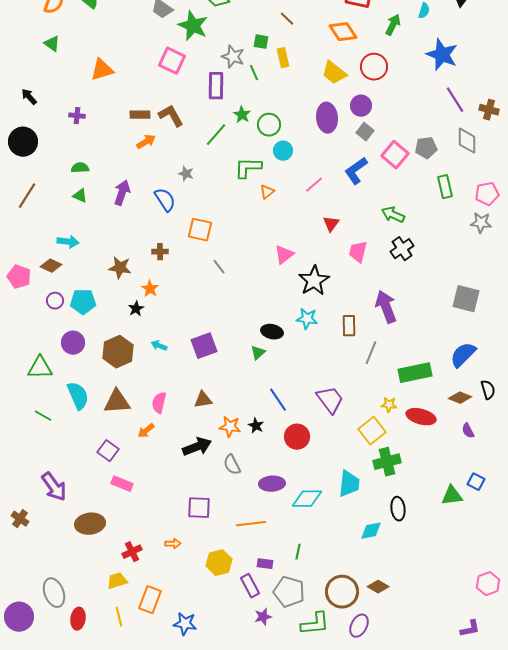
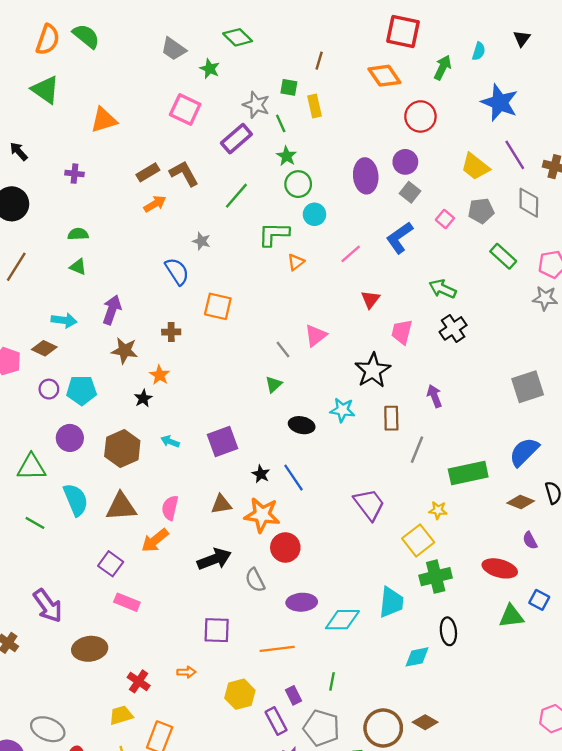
brown line: (287, 19) -> (319, 61), turned 63
green star: (193, 26) -> (210, 69), size x0.6
green triangle: (52, 44) -> (45, 90), size x1.5
yellow trapezoid: (334, 73) -> (475, 167), moved
purple rectangle: (216, 86) -> (236, 139), turned 48
brown rectangle: (140, 115) -> (148, 172), turned -30
green star: (242, 115) -> (287, 156), moved
pink square: (395, 155) -> (445, 219), size x0.6
green rectangle: (445, 187) -> (503, 256), turned -35
purple arrow: (122, 193) -> (112, 310), moved
gray line: (219, 267) -> (283, 349), moved
black star: (314, 281) -> (373, 370), moved
gray square: (466, 299) -> (528, 387), turned -32
purple arrow: (386, 307) -> (434, 396), size x0.6
green triangle: (258, 353) -> (274, 384), moved
blue line: (278, 400) -> (293, 478), moved
red ellipse: (421, 417) -> (500, 568), moved
black star: (256, 426) -> (261, 474), moved
orange star: (230, 427) -> (262, 515), moved, size x1.4
orange arrow: (146, 431) -> (155, 540), size x1.4
red circle: (297, 437) -> (285, 547), moved
red cross: (132, 552) -> (139, 681), turned -30
purple rectangle: (265, 564) -> (293, 695), turned 56
gray ellipse: (54, 593) -> (48, 729), turned -48

